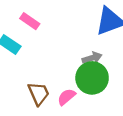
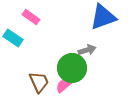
green circle: (92, 78) -> (72, 68), moved

